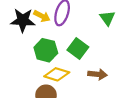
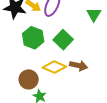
yellow diamond: (57, 74) -> (54, 67), moved

